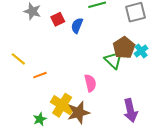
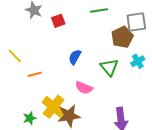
blue semicircle: (77, 26) -> (75, 57), moved
brown pentagon: (124, 48) -> (122, 37), moved
pink semicircle: (90, 83) -> (84, 88), turned 120

